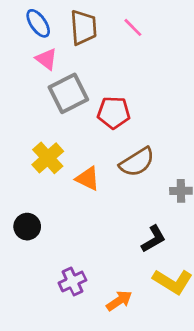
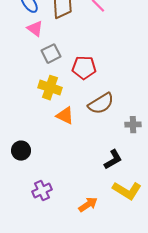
gray square: (68, 93) -> (51, 54), size x0.7
yellow cross: (48, 158) -> (50, 88), moved, turned -30
purple cross: (72, 282) -> (42, 191), moved

